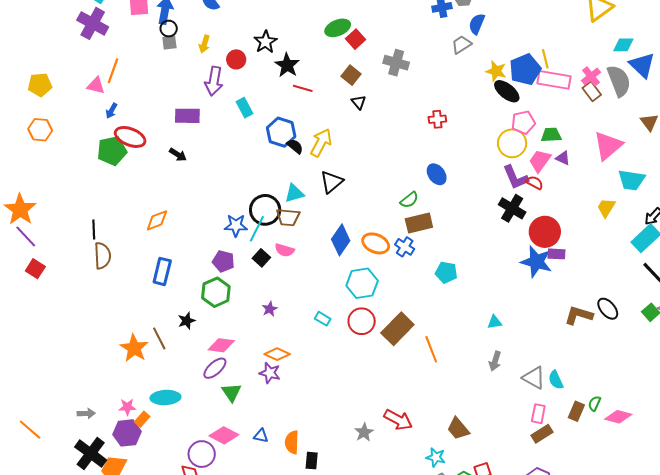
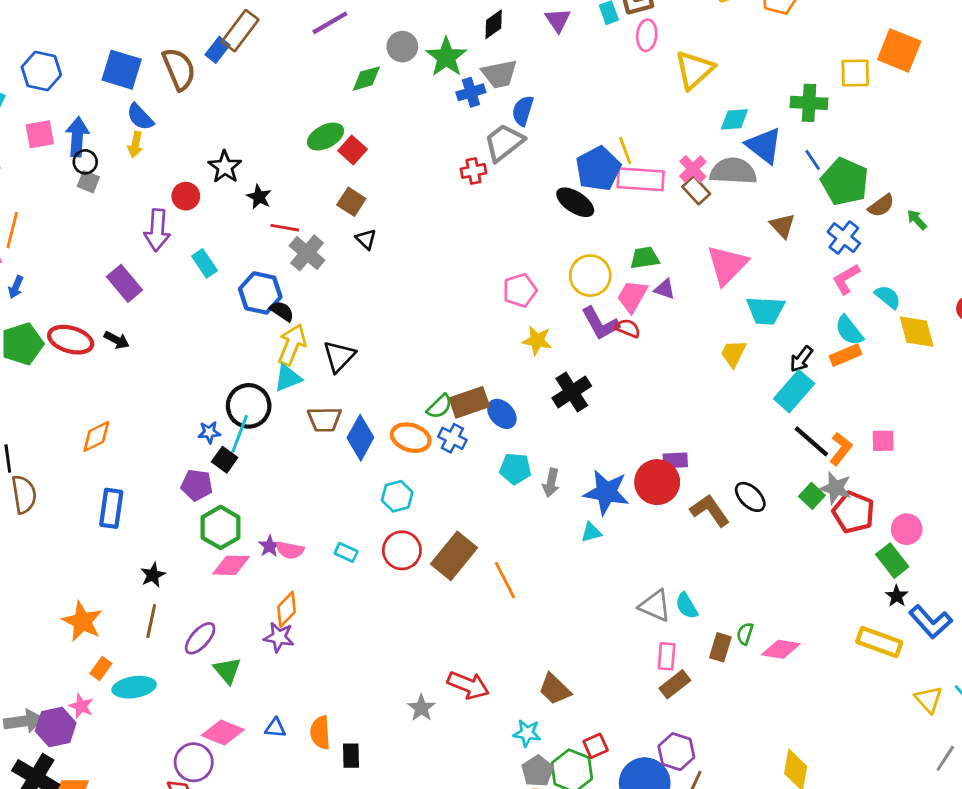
gray square: (169, 43) -> (88, 182), turned 35
yellow arrow: (204, 44) -> (135, 145), moved
gray trapezoid: (461, 45) -> (504, 142), size x1.4
gray cross: (396, 63) -> (307, 253), moved, turned 30
black star: (287, 65) -> (259, 197), size x0.7
yellow star: (496, 71) -> (537, 340), moved
gray semicircle: (619, 81) -> (733, 171), turned -60
purple rectangle: (187, 116) -> (125, 283), turned 55
red cross: (437, 119) -> (473, 171), moved
pink pentagon: (523, 122) -> (520, 290), moved
red ellipse: (130, 137) -> (71, 340), moved
yellow arrow: (321, 143) -> (292, 345), moved
blue ellipse: (437, 174) -> (502, 414), moved
green semicircle: (409, 200) -> (440, 406), moved
black cross: (512, 208) -> (572, 392), moved, turned 32
brown trapezoid: (288, 217) -> (324, 419), moved
blue star: (236, 225) -> (209, 432), size x0.7
red circle: (545, 232) -> (657, 482), moved
pink semicircle: (285, 250) -> (290, 550), moved
purple rectangle: (557, 254) -> (675, 460), moved
black square: (261, 258) -> (225, 460), moved
blue star: (536, 262) -> (606, 492), moved
cyan hexagon: (362, 283) -> (397, 496), size x0.7
green hexagon: (216, 292) -> (221, 527), moved
brown L-shape: (579, 315) -> (710, 510), turned 44
brown line: (159, 338) -> (151, 621), moved, turned 45
pink diamond: (221, 345) -> (231, 565), moved
orange diamond: (277, 354) -> (287, 609), turned -65
gray arrow: (495, 361) -> (551, 483), moved
pink star: (127, 407) -> (81, 706), turned 30
gray arrow: (86, 413) -> (24, 721), size x1.5
orange rectangle: (142, 419) -> (101, 669), moved
purple hexagon: (127, 433) -> (56, 727), moved

